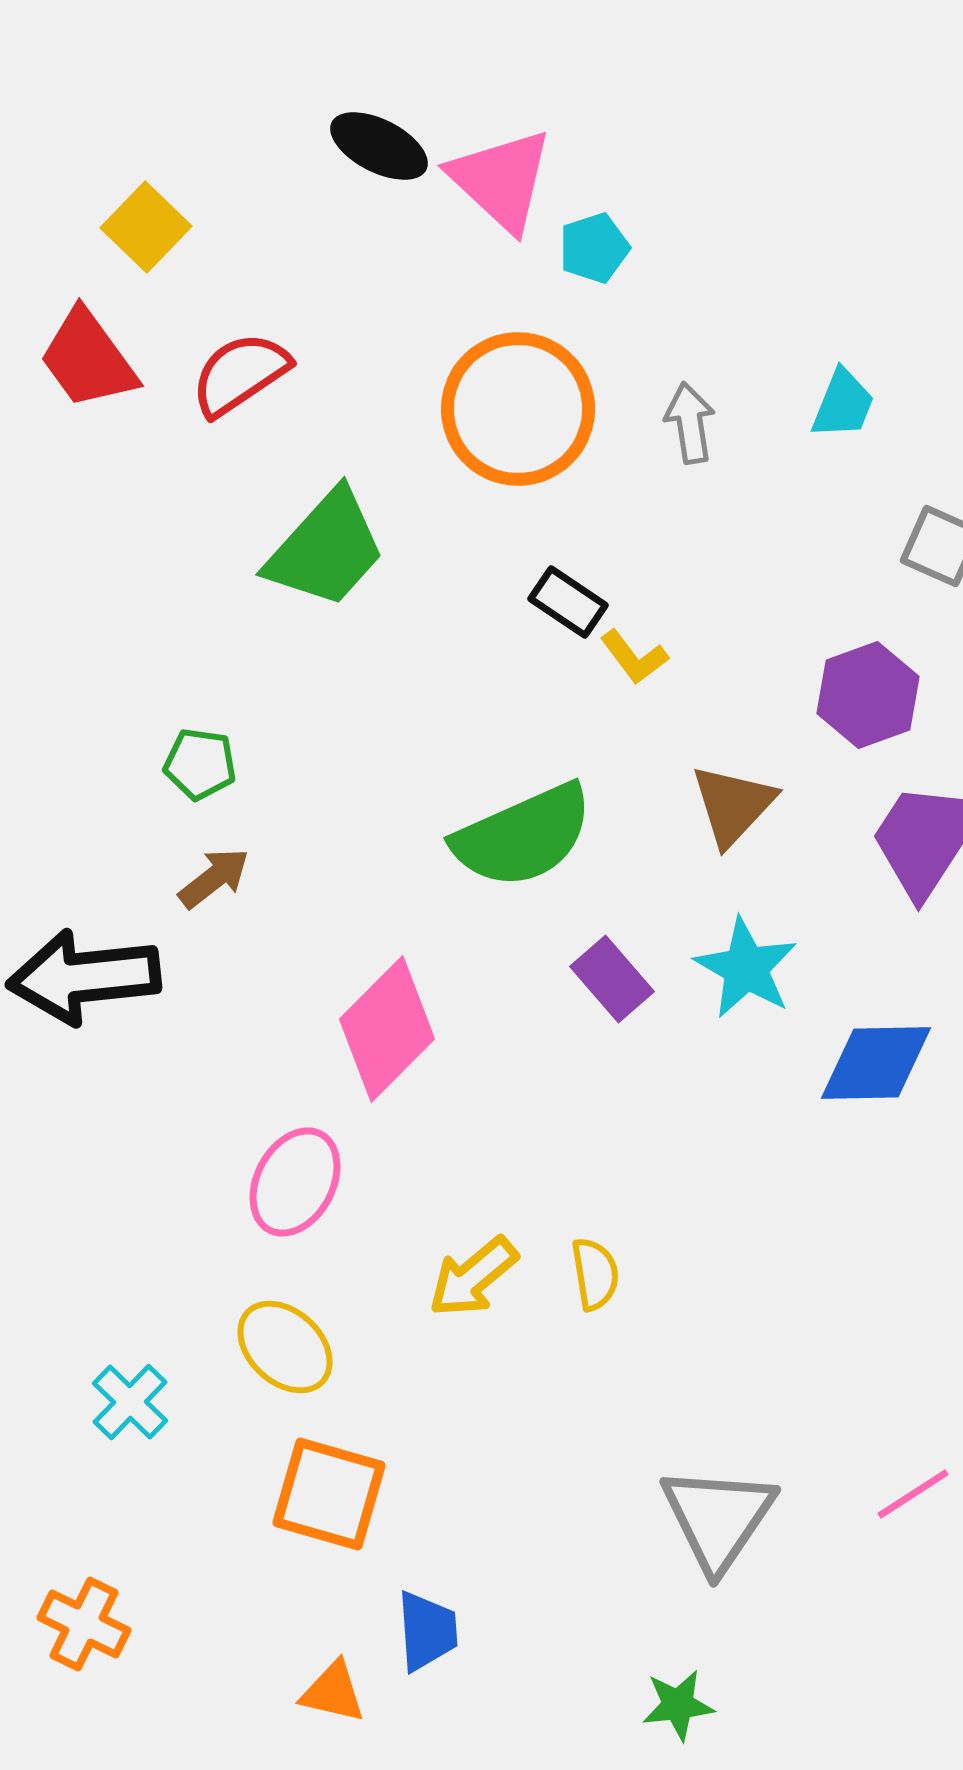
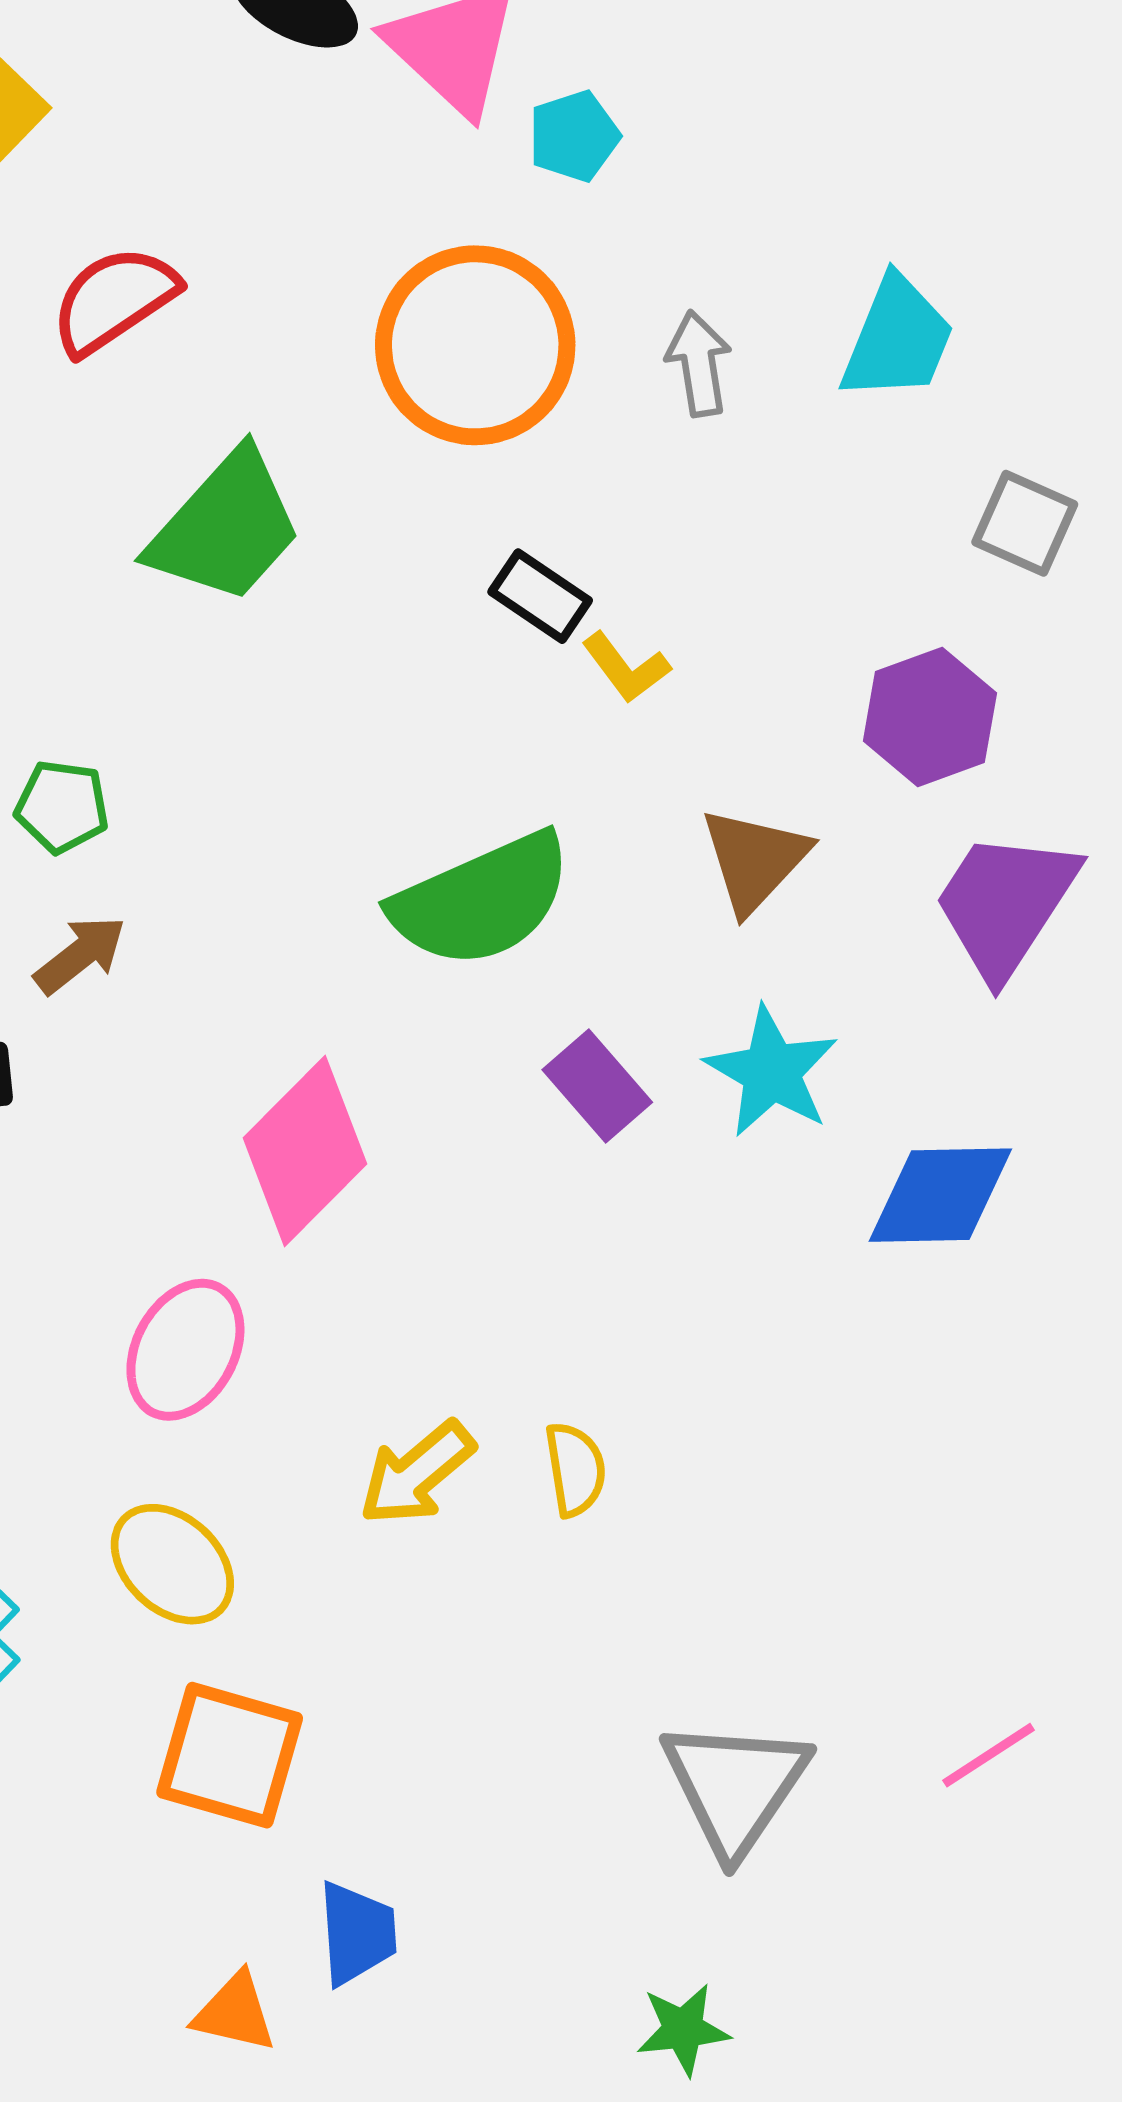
cyan trapezoid: (843, 404) -> (897, 339), size x1.4

